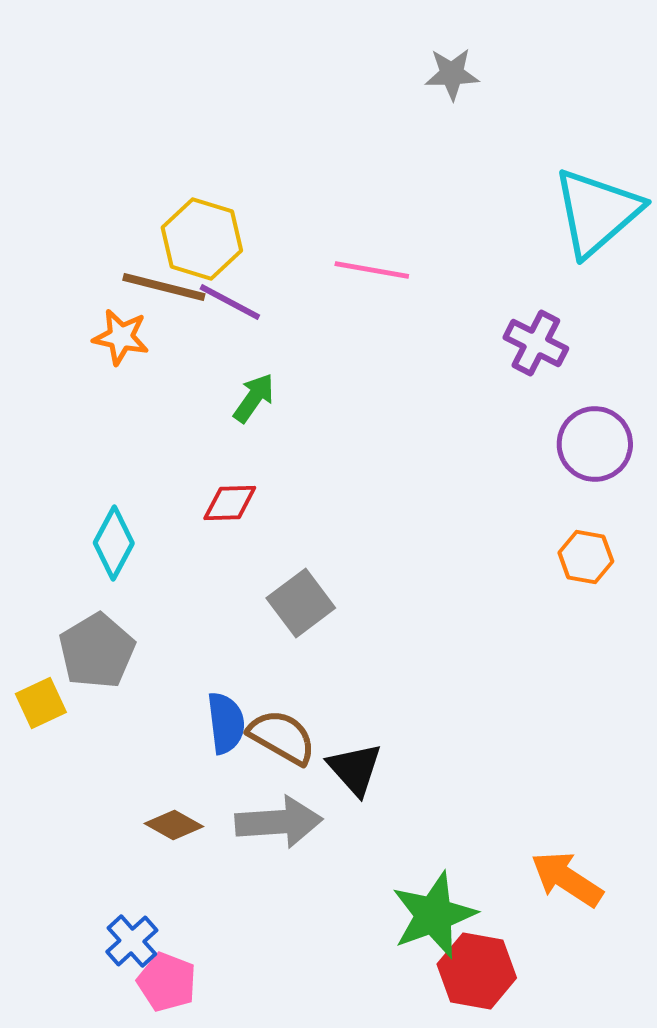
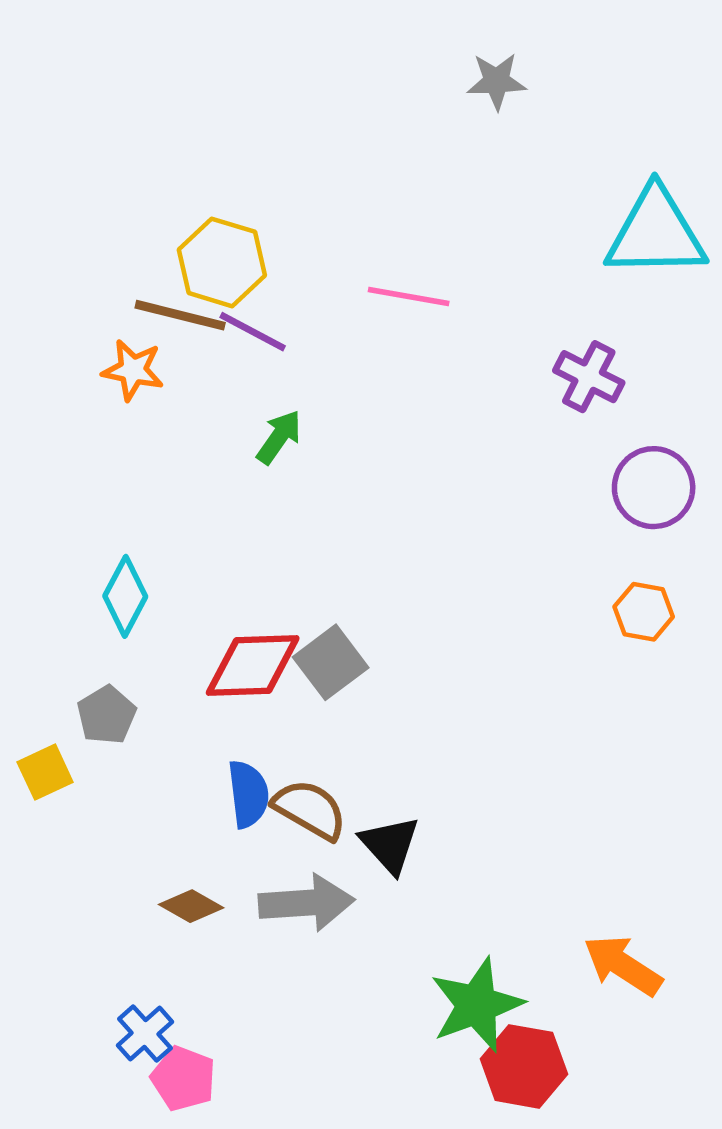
cyan triangle: (597, 212) -> (656, 233), turned 40
red diamond: (230, 503) -> (253, 666), moved, size x1.6
gray pentagon: (97, 651) -> (107, 715), size x0.7

